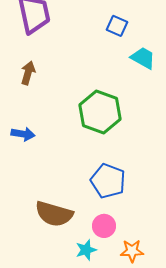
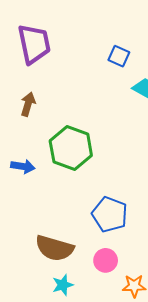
green hexagon: (100, 112) -> (71, 148), moved
cyan star: (86, 250) -> (63, 285), moved

